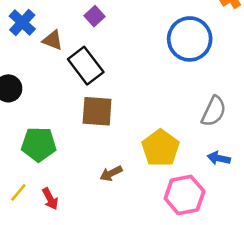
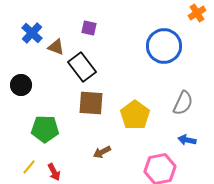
purple square: (95, 16) -> (89, 28), turned -35
yellow pentagon: (160, 148) -> (135, 115), moved

